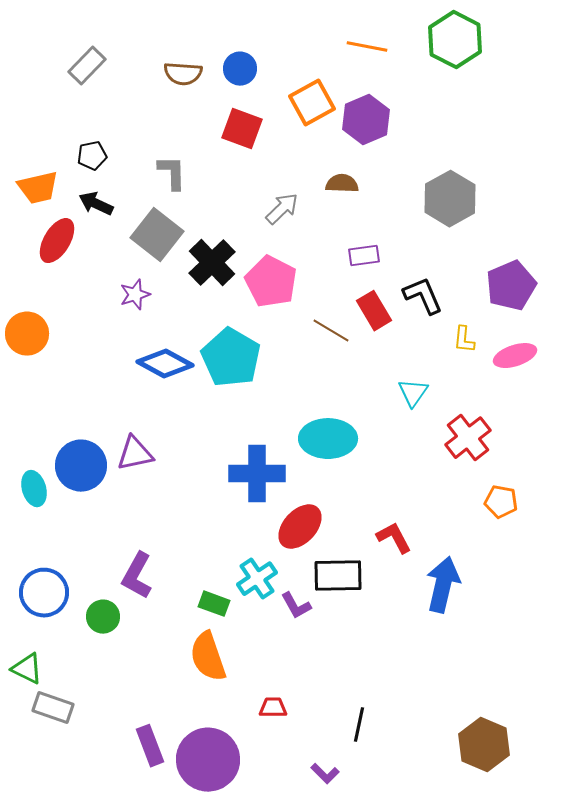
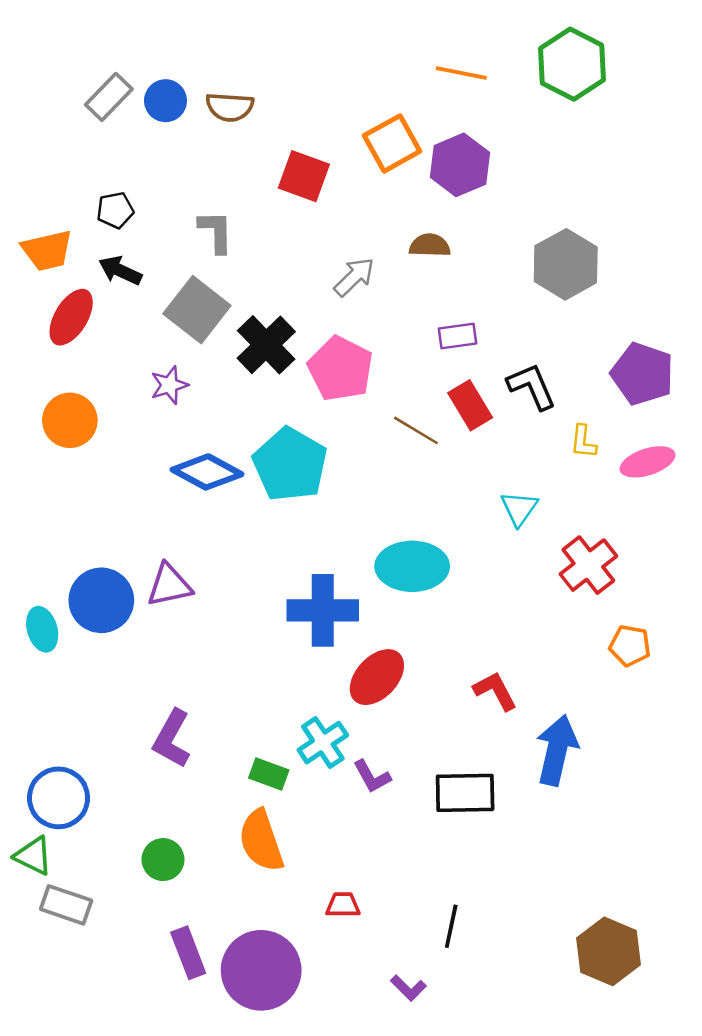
blue circle: (240, 69) -> (165, 101), moved
purple pentagon: (511, 286) -> (642, 374), turned -30
orange circle: (27, 334) -> (70, 420), moved
black rectangle: (338, 576) -> (465, 793), moved
blue circle: (44, 593) -> (59, 798), moved
green circle: (103, 617) -> (163, 860), moved

